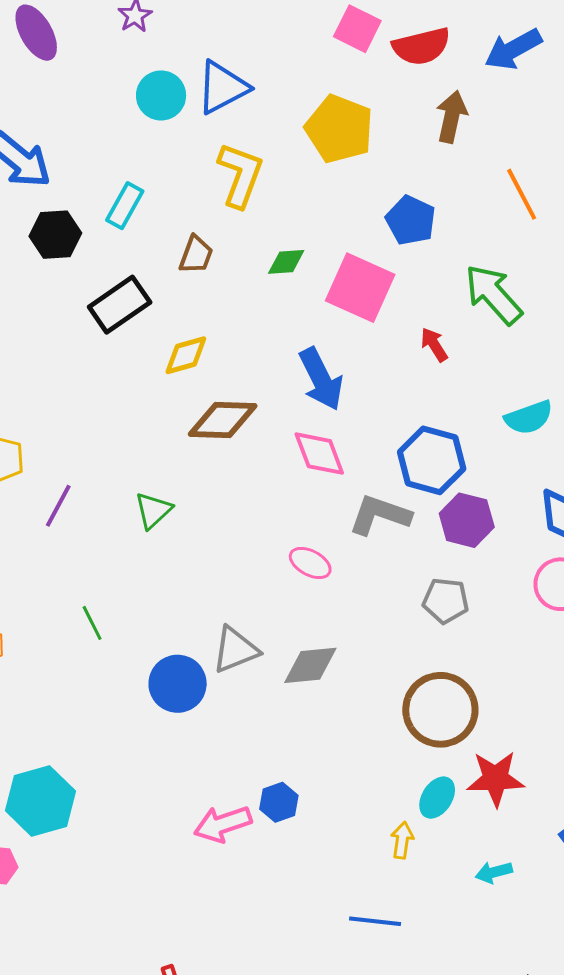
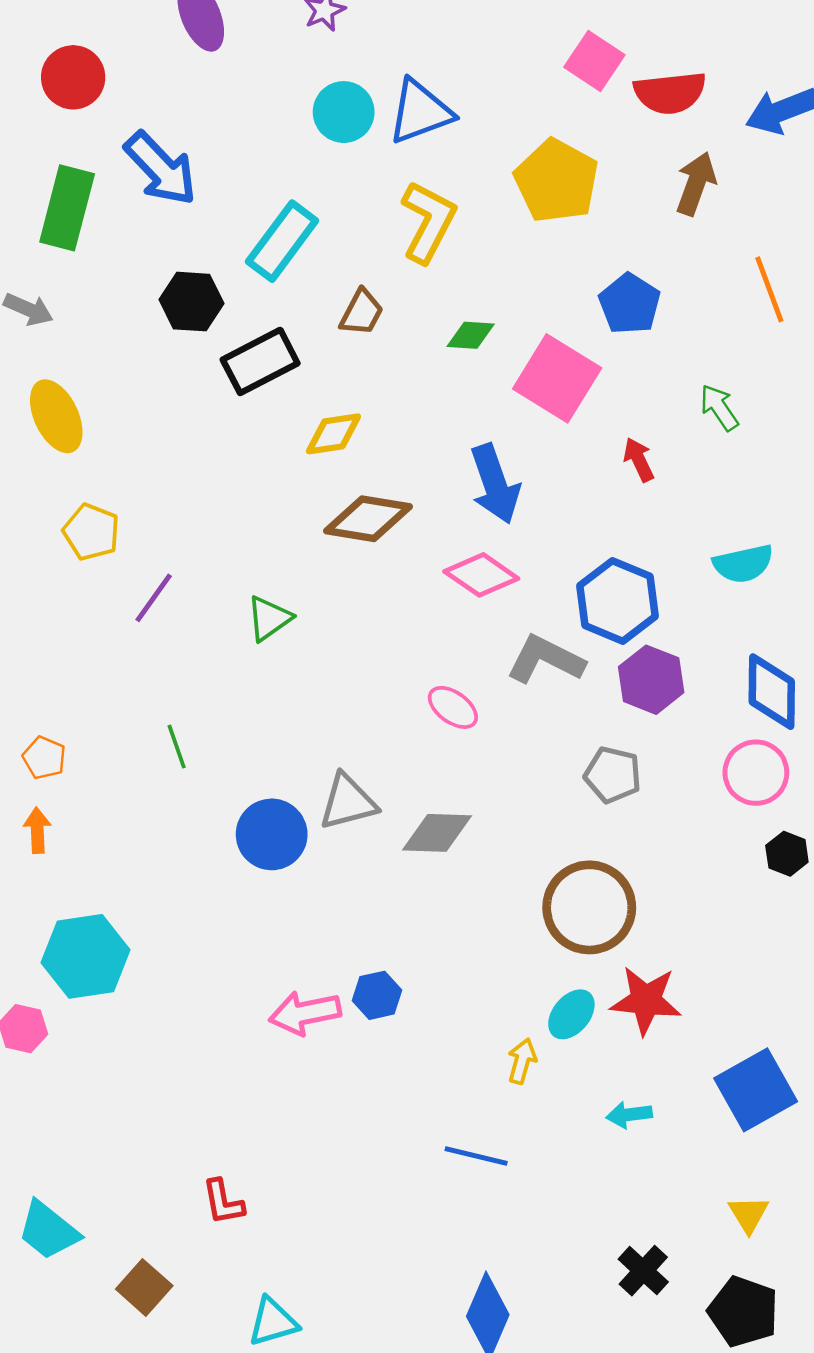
cyan rectangle: (125, 206) -> (282, 241), size x1.4
black hexagon: (55, 235) -> (192, 302), moved
green arrow: (493, 294) -> (719, 408), size x0.6
pink diamond: (319, 454) -> (481, 575), turned -42

